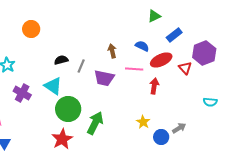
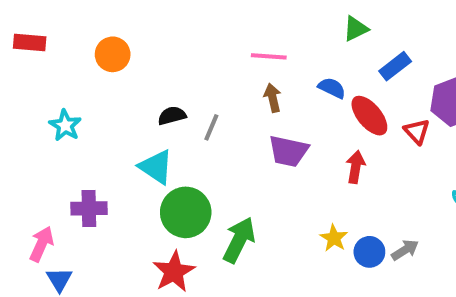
red ellipse: (161, 60) -> (369, 116), turned 75
pink line: (134, 69) -> (269, 56), moved
purple trapezoid: (104, 78) -> (288, 151), moved
purple cross: (22, 93) -> (89, 208), moved, turned -30
blue circle: (161, 137) -> (369, 252), moved

